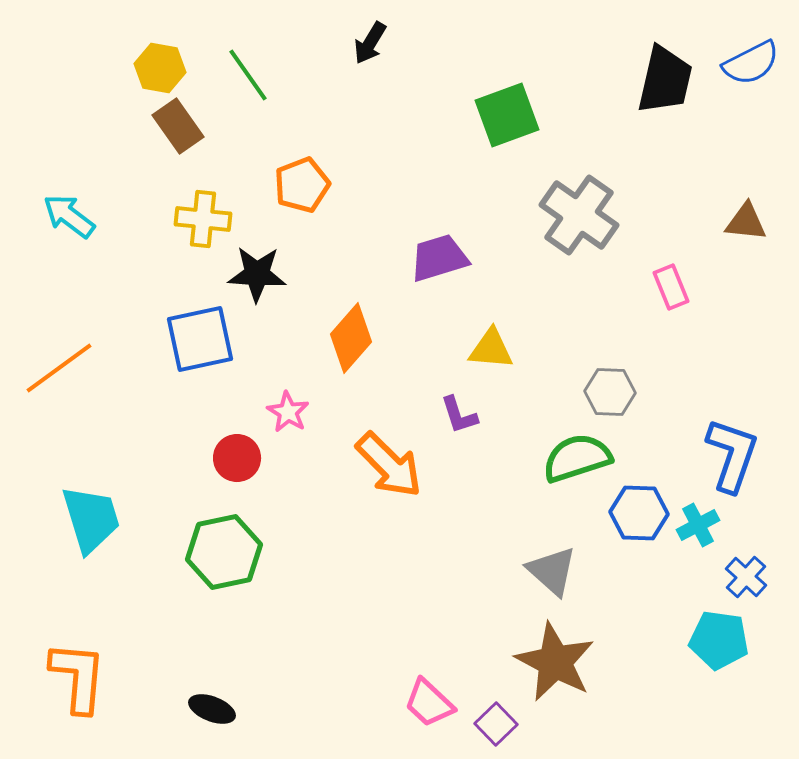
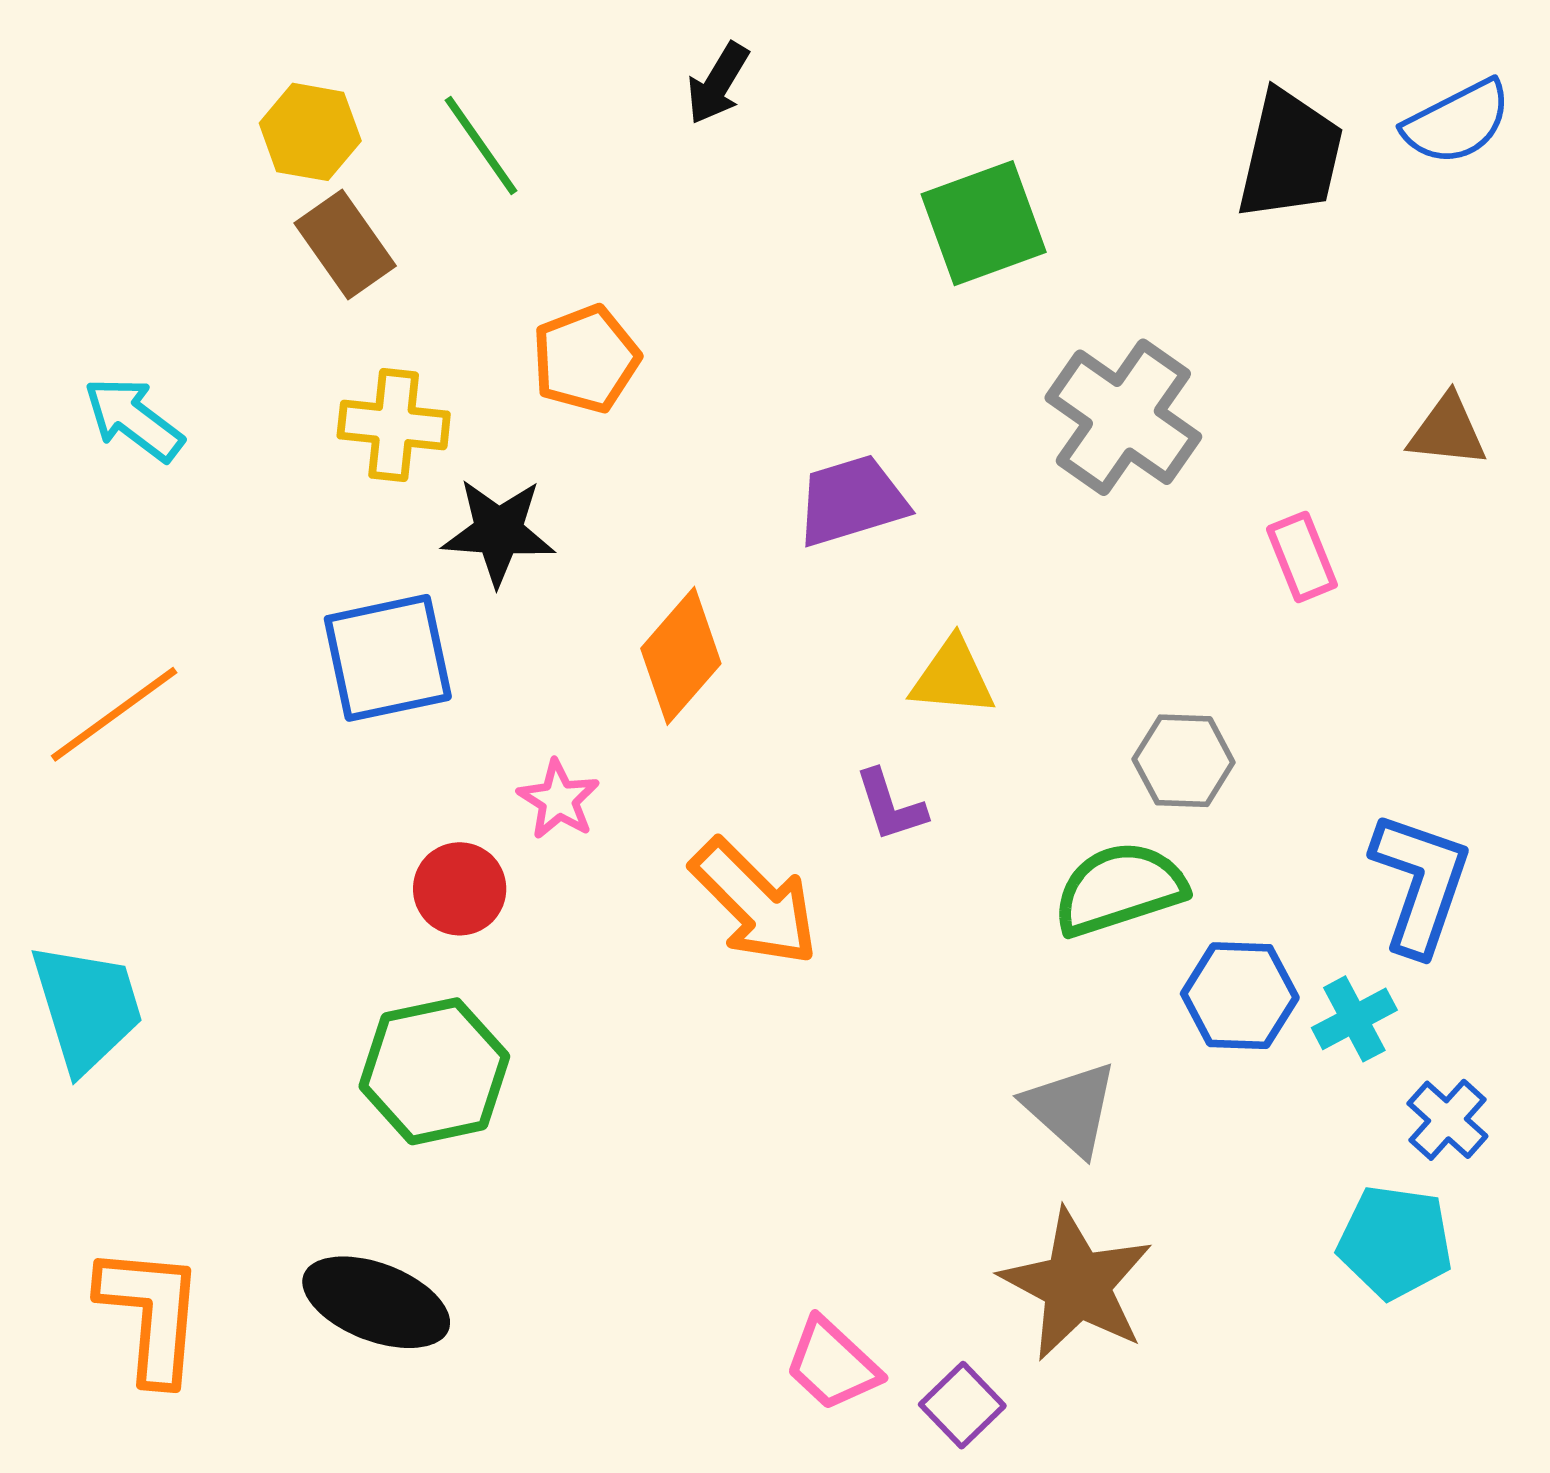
cyan trapezoid: (91, 519) -> (87, 1007), moved
black ellipse: (212, 709) -> (376, 1302), moved, size x1.6

